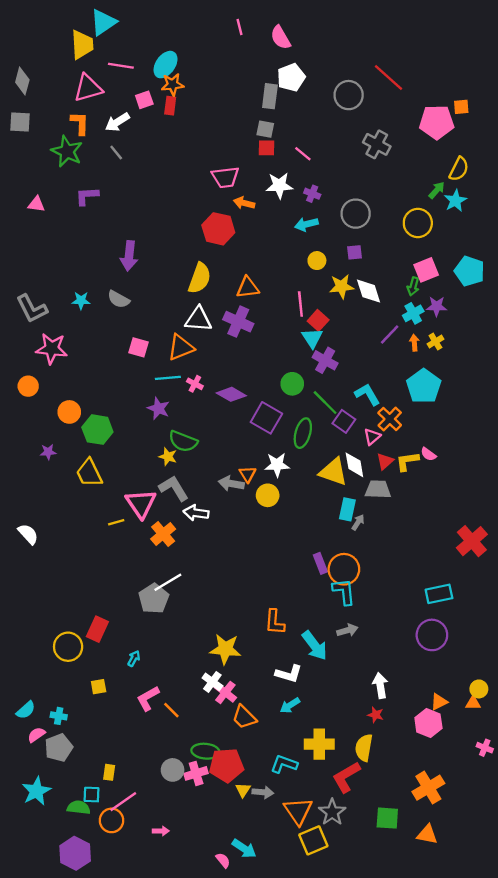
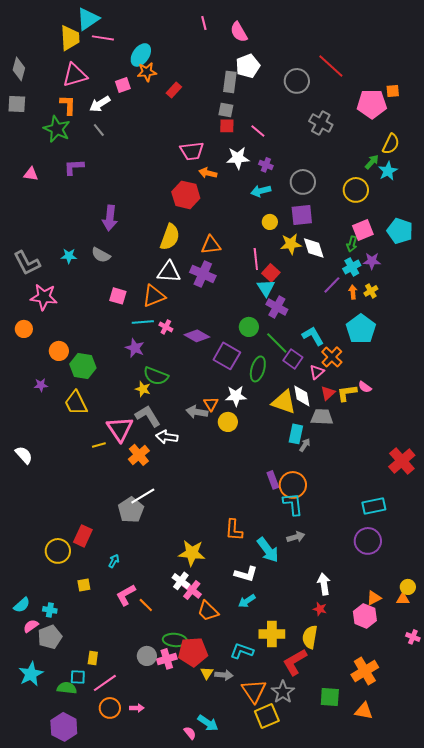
pink line: (121, 66) -> (103, 38), moved
red rectangle: (170, 106) -> (174, 90), moved, turned 35
purple square: (354, 252) -> (302, 215), size x1.6
orange circle: (112, 820) -> (110, 708), moved

